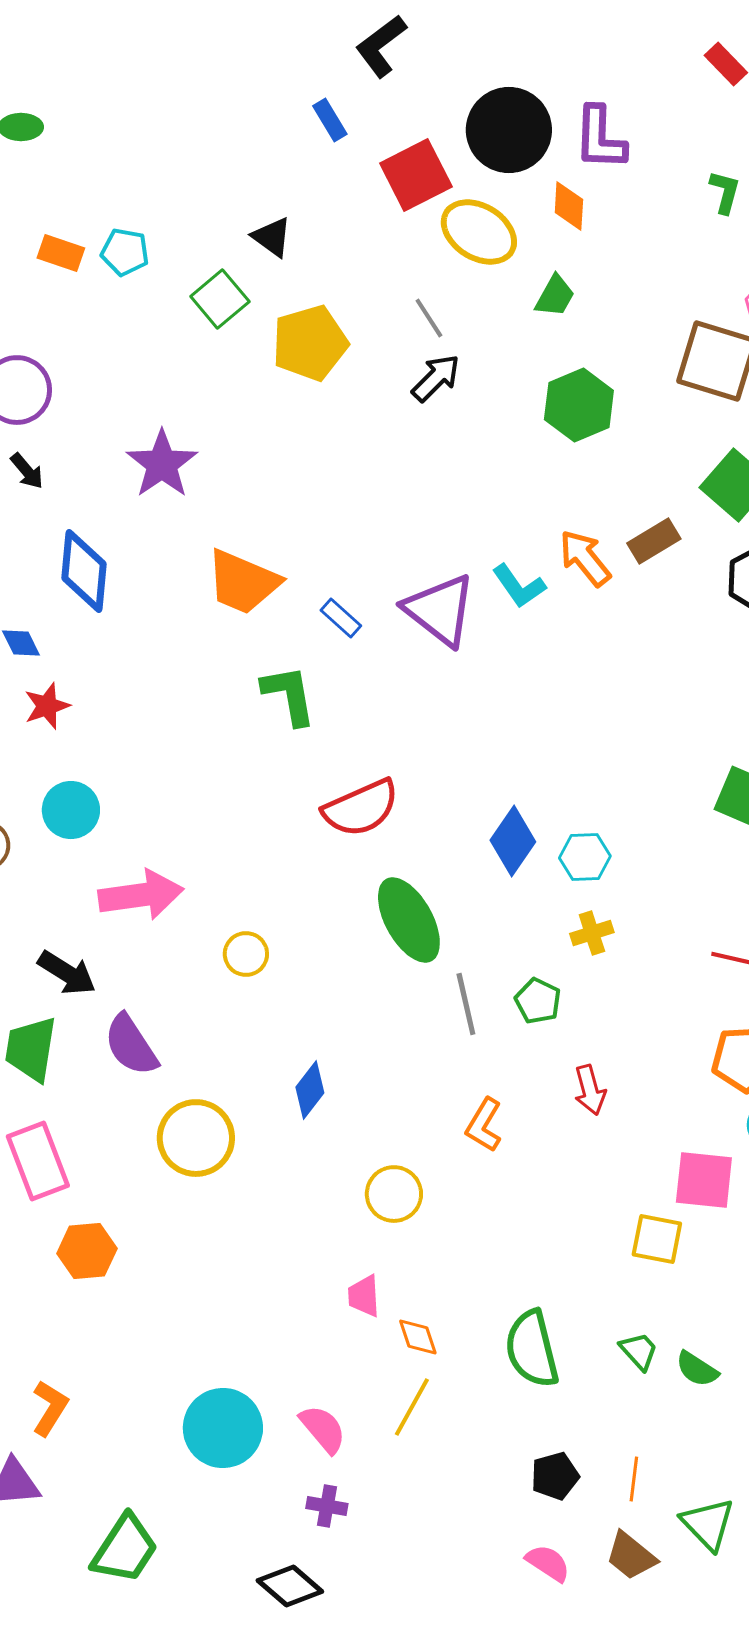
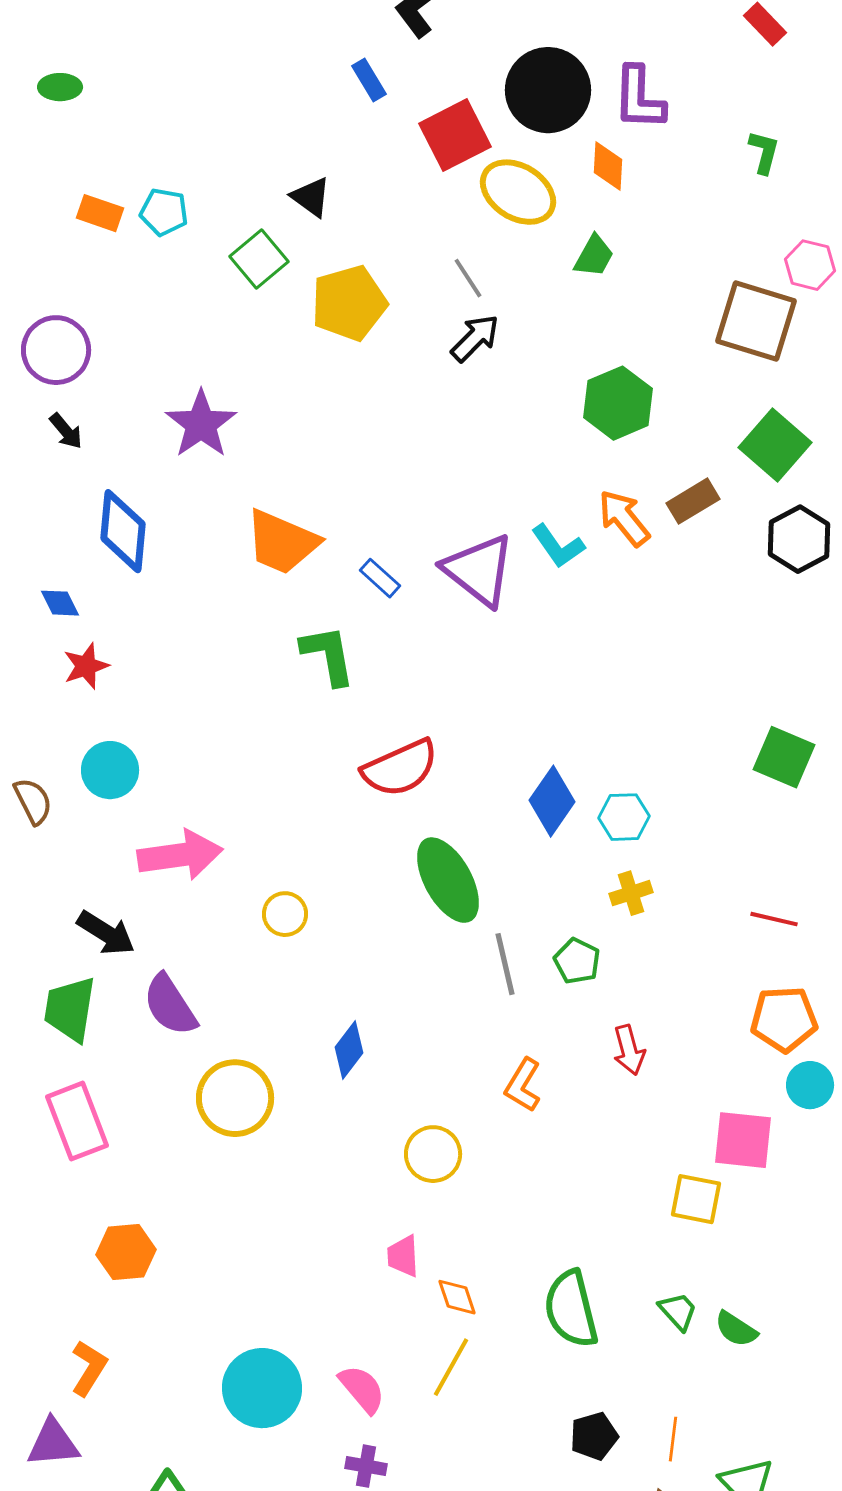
green hexagon: (579, 405) -> (618, 403), moved
orange hexagon: (87, 1251) -> (126, 1252), moved

